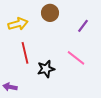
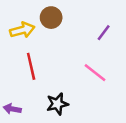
brown circle: (50, 13) -> (51, 18), moved
black star: (46, 69) -> (57, 104), moved

